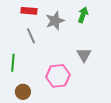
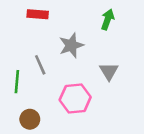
gray star: (55, 21) -> (71, 45), moved
gray line: (31, 36) -> (40, 65), moved

